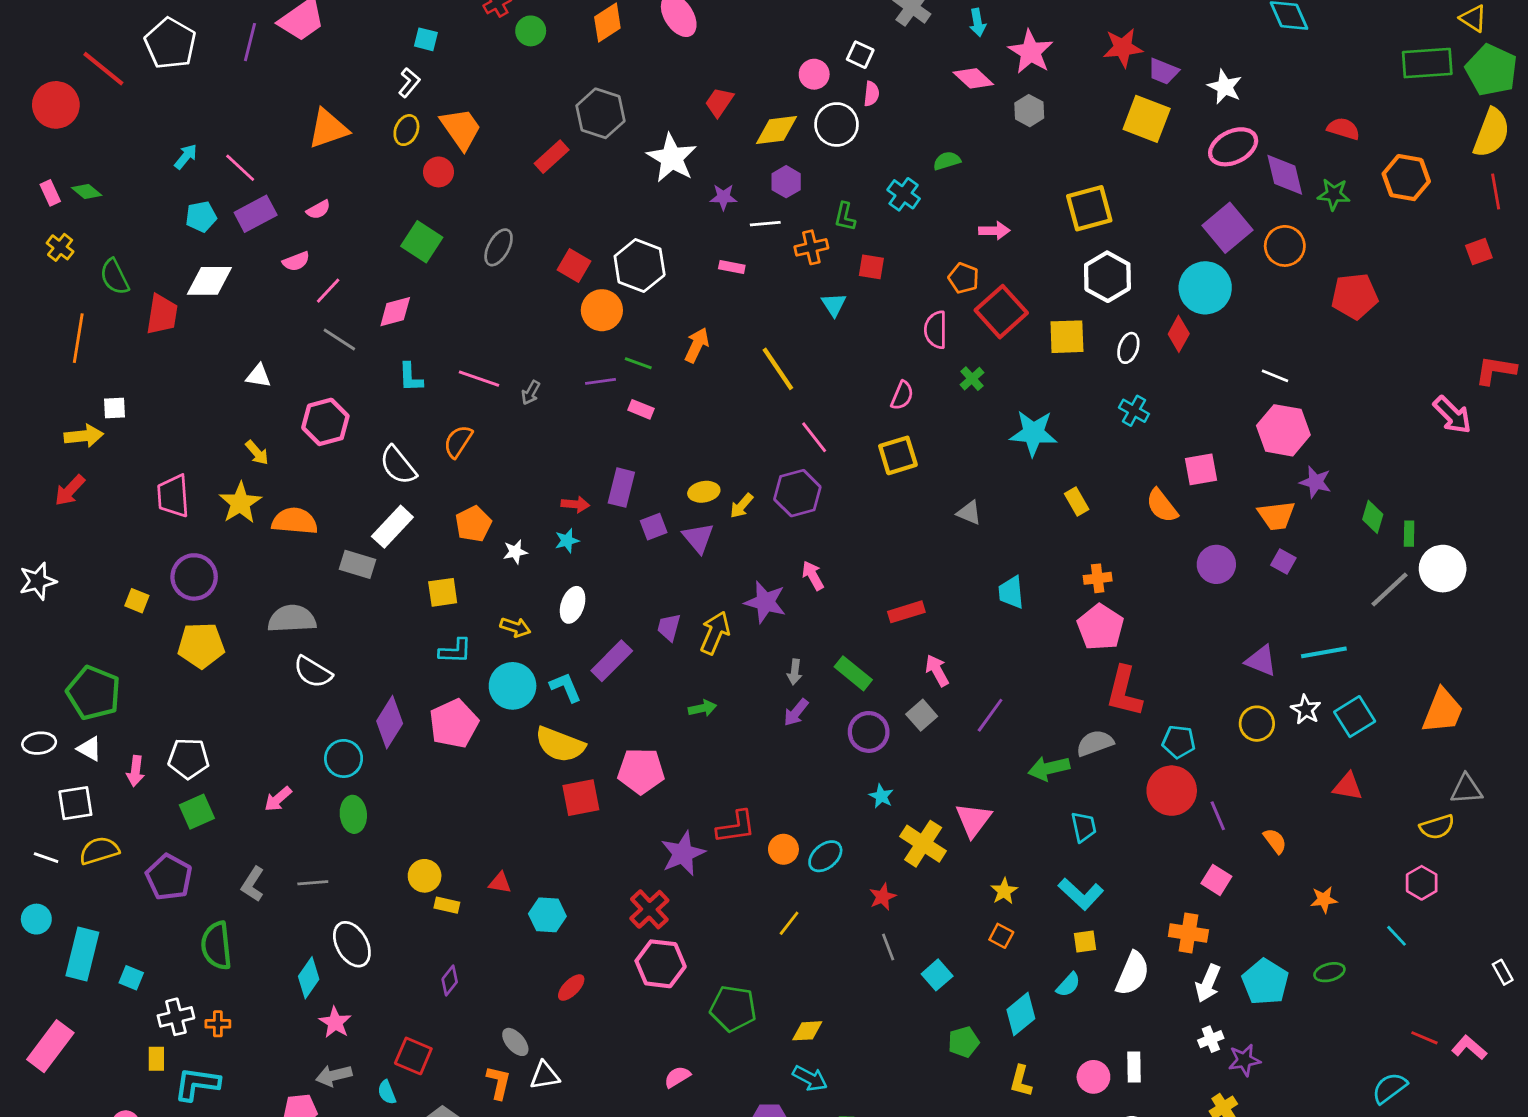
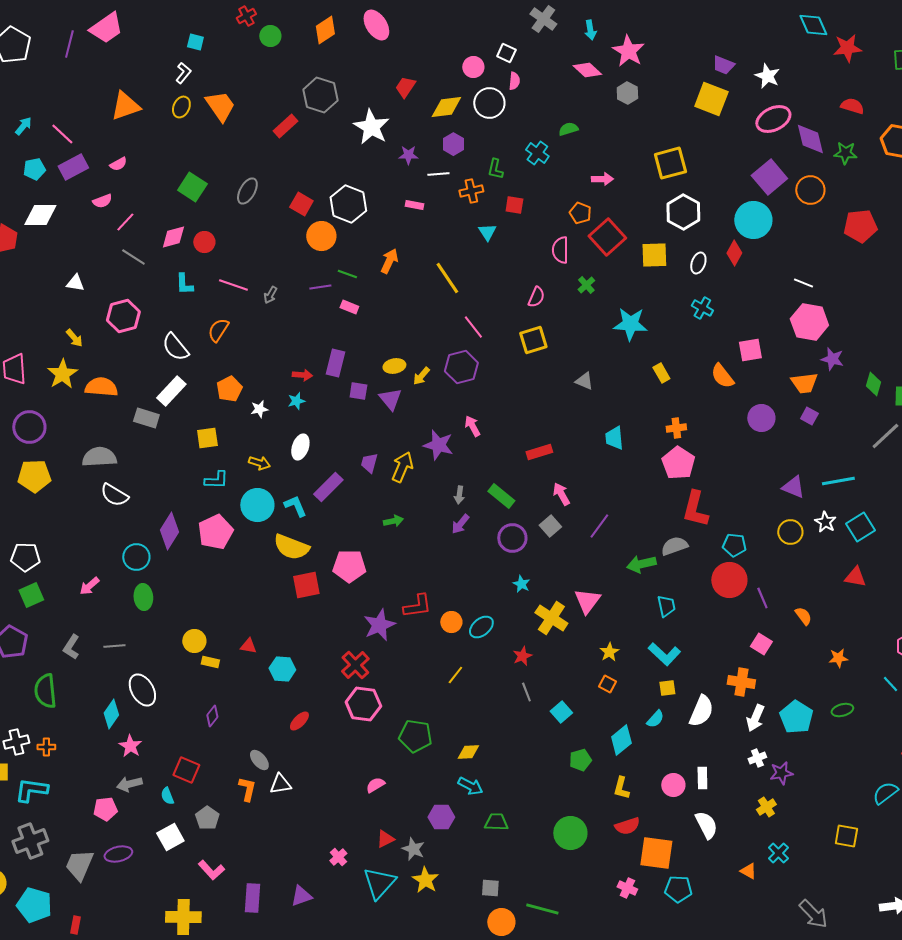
red star: (1123, 48) -> (847, 48), moved
red circle: (439, 172) -> (204, 242), moved
purple square: (654, 527) -> (358, 391), turned 30

